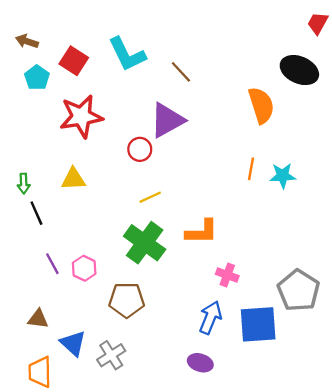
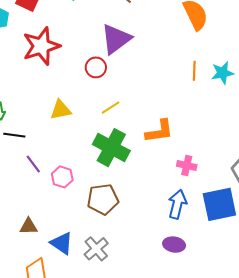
yellow triangle: (73, 179) -> (61, 110), moved
black line: (36, 213) -> (14, 135), turned -50
purple line: (52, 264) -> (33, 164), moved

